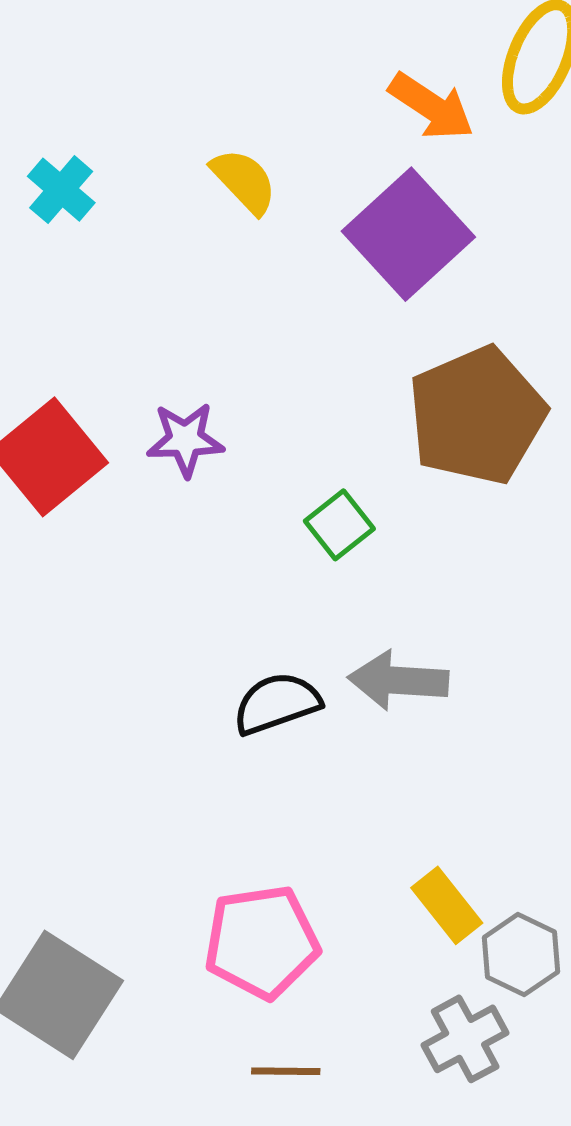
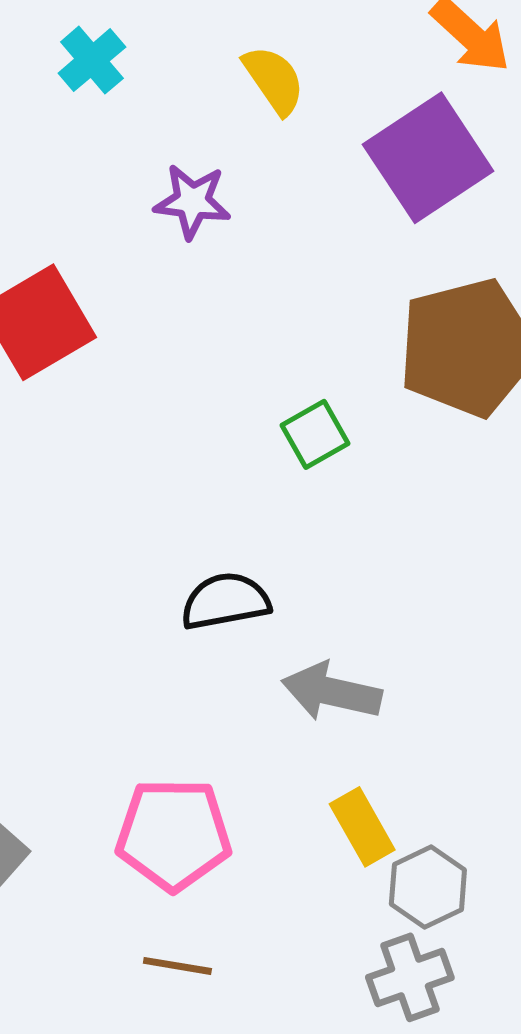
purple star: (185, 440) -> (192, 201), moved
gray arrow: (398, 680) -> (332, 692), moved
gray cross: (465, 1039) -> (410, 977), moved

